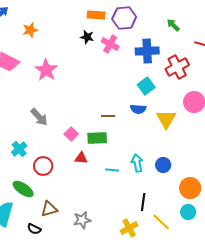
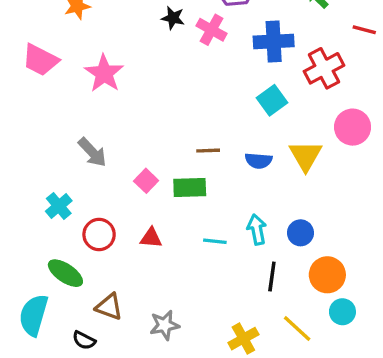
blue semicircle: (138, 109) -> (259, 161), moved
red triangle: (81, 158) -> (151, 238), moved
orange circle: (190, 188) -> (327, 275), moved
black line: (143, 202) -> (272, 276), moved
brown triangle: (49, 209) -> (109, 307), turned 36

